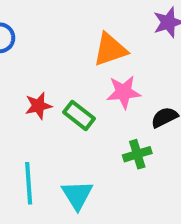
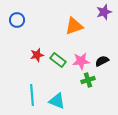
pink star: (124, 92) -> (81, 61), moved
cyan triangle: (77, 195) -> (57, 101), turned -36

